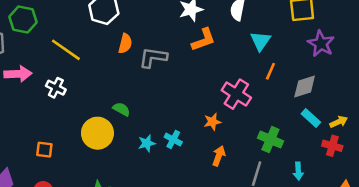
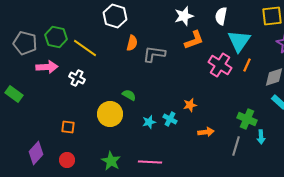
green hexagon: (23, 20) -> (56, 37), moved
cyan triangle: (260, 41) -> (239, 41), size x1.4
pink cross: (236, 94) -> (220, 65), moved
orange star: (212, 122) -> (190, 105), moved
orange arrow: (219, 156) -> (206, 132), turned 63
cyan arrow: (298, 171) -> (261, 137), moved

